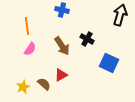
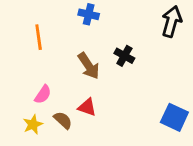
pink semicircle: (30, 49) -> (43, 94), moved
blue square: (109, 63) -> (174, 117), moved
red triangle: (61, 75) -> (87, 107), turned 48

